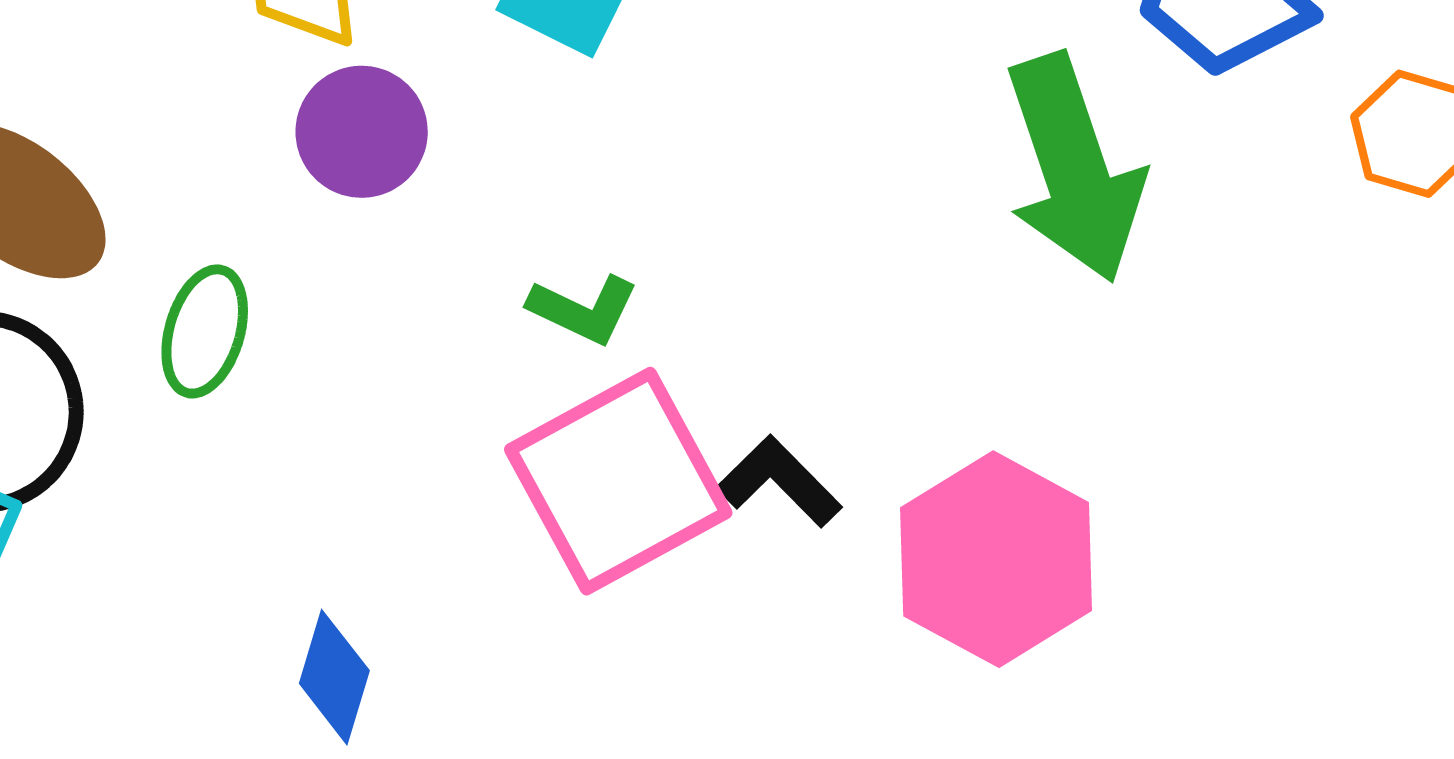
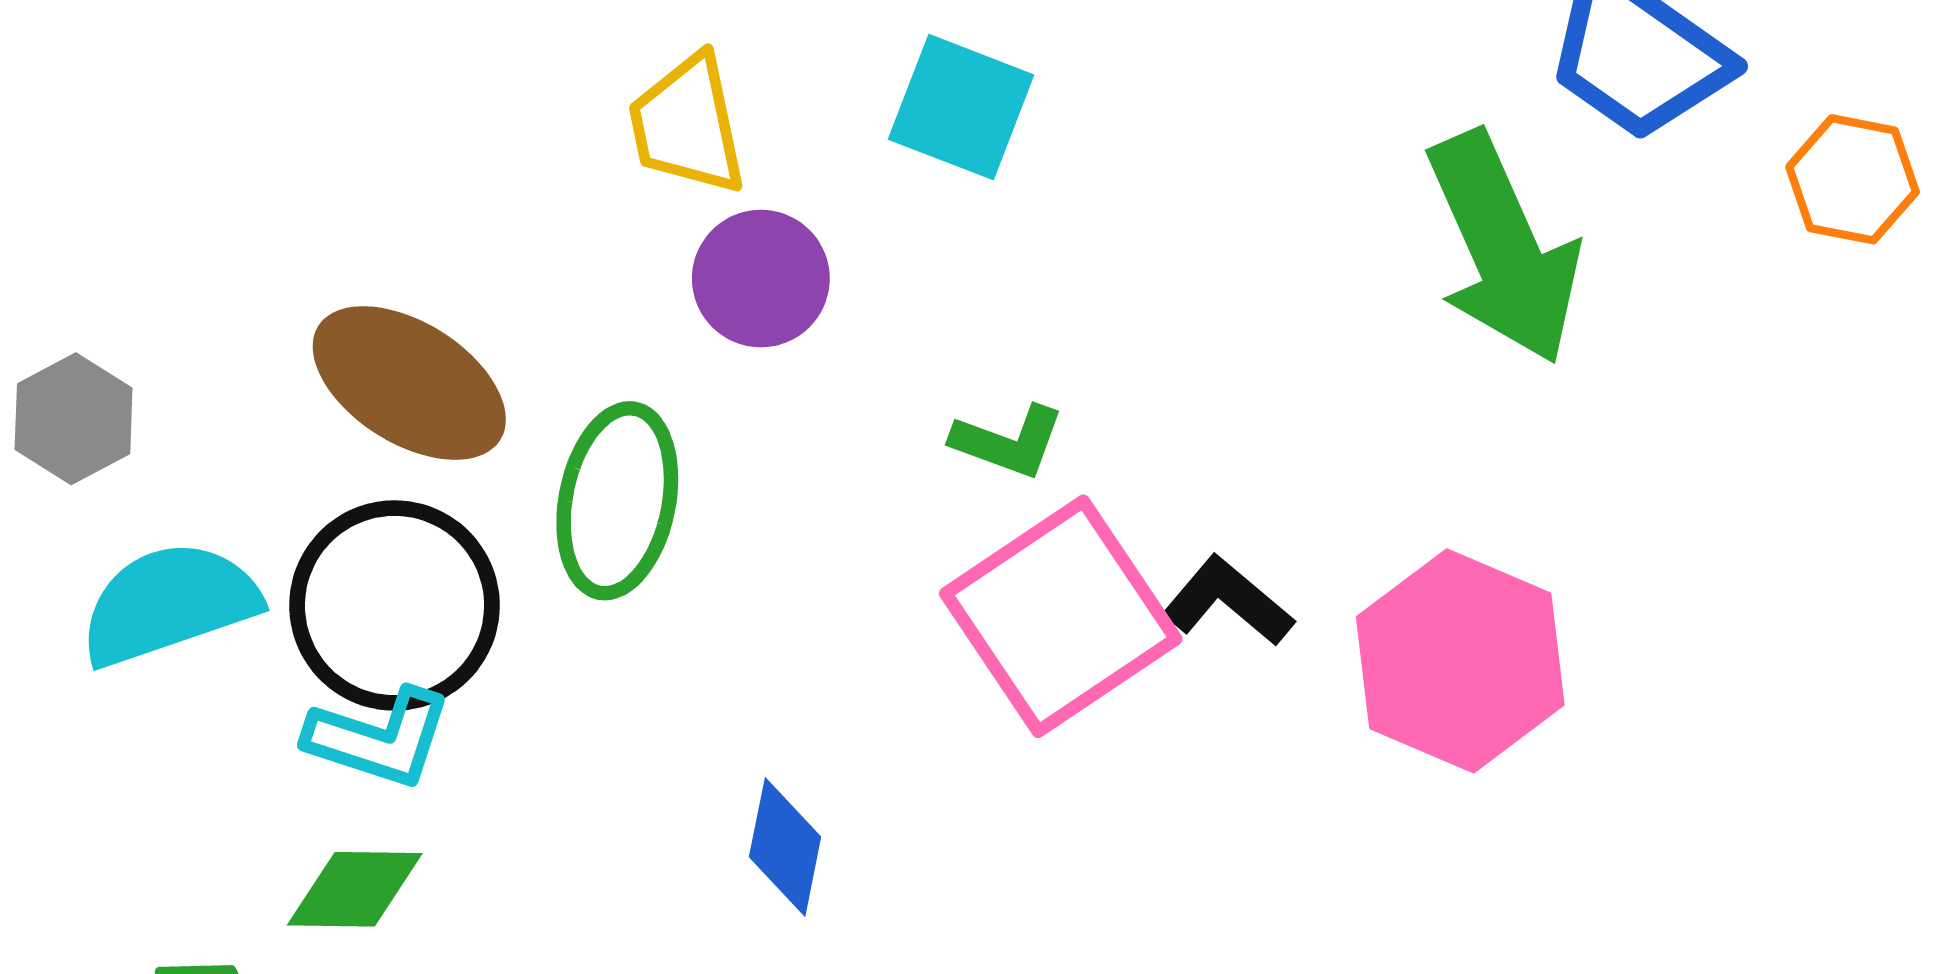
green ellipse: (205, 331) -> (617, 501), size x1.4

